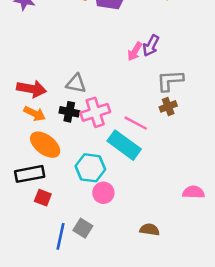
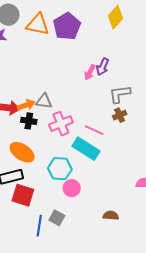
black cross: (69, 112) -> (29, 121), moved
orange arrow: (35, 114) -> (26, 105), moved, turned -42
red square: (43, 198) -> (23, 195), size x1.6

